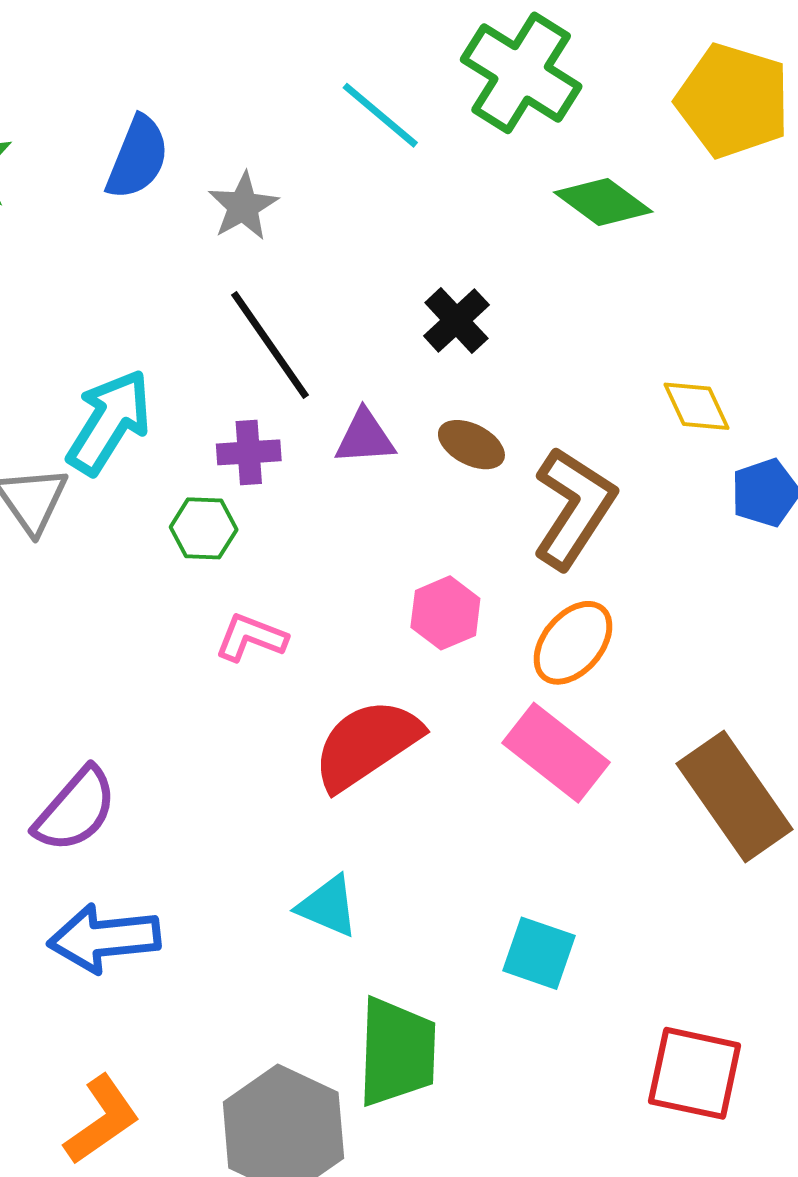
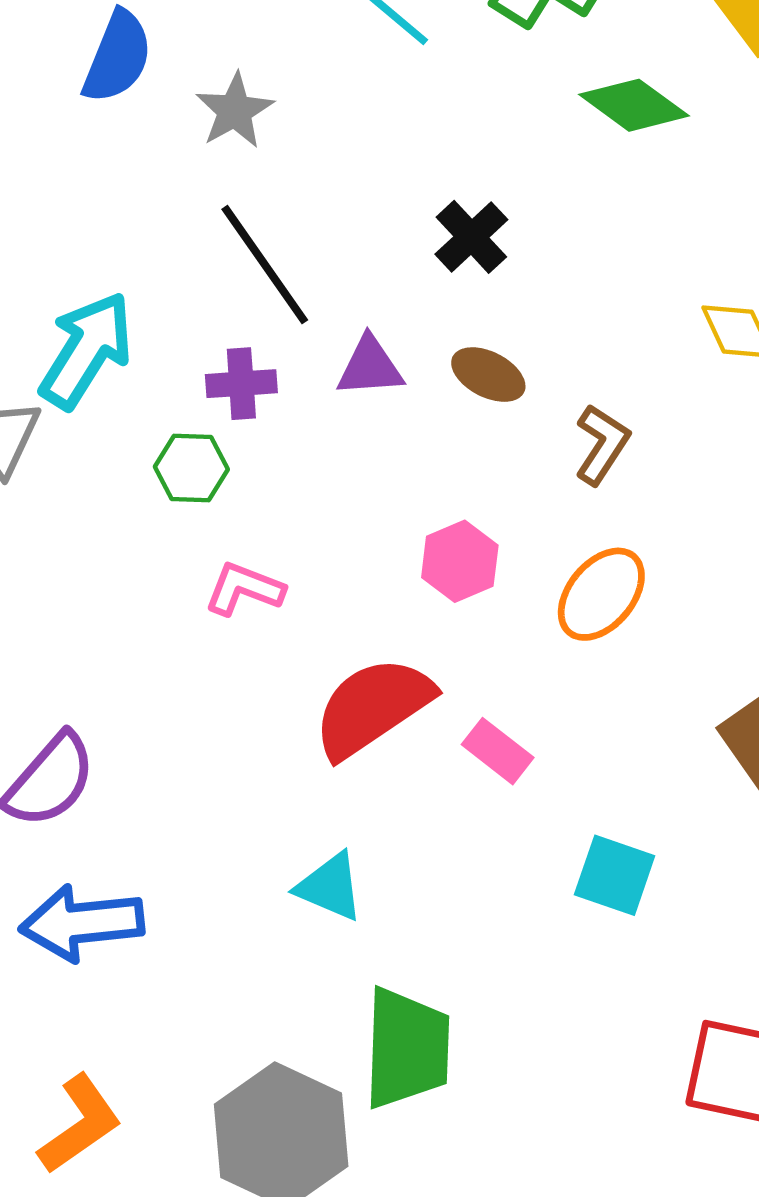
brown L-shape: (574, 508) -> (602, 444), size x0.6
pink rectangle: (556, 753) -> (498, 751), moved, size x0.6
cyan square: (539, 953) -> (615, 875), moved

